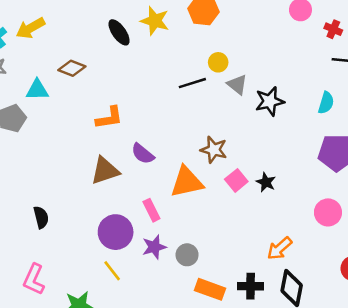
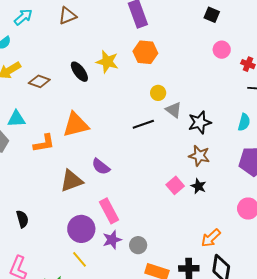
brown diamond: (72, 68) -> (39, 81), moved
black line: (192, 83) -> (143, 124), moved
orange L-shape: (109, 118) -> (44, 143), moved
brown star: (214, 150) -> (199, 156), moved
orange triangle: (187, 182) -> (76, 125), moved
pink rectangle: (151, 210) -> (109, 211), size x1.4

